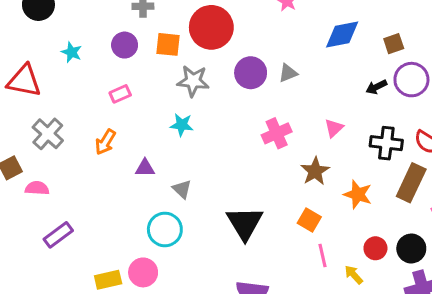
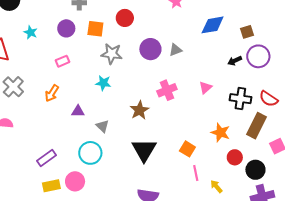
red circle: (211, 27) -> (125, 18), size x0.6
brown star: (315, 171) -> (139, 110), moved
purple rectangle: (58, 235) -> (46, 158), moved
red circle: (375, 248) -> (235, 157), moved

